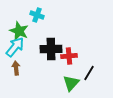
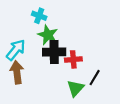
green star: (19, 31) -> (48, 35), moved
brown arrow: (16, 68) -> (17, 72), size x1.5

